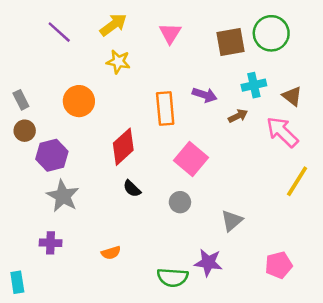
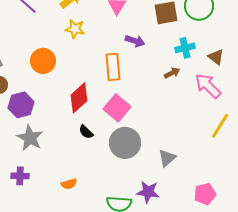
purple arrow: (205, 95) -> (135, 41), moved
pink square: (191, 159) -> (117, 108), moved
gray circle: (180, 202) -> (125, 143), size x1.8

